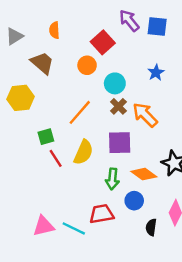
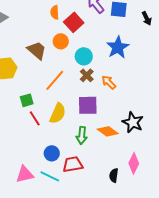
orange semicircle: (54, 30) -> (55, 12), moved
brown trapezoid: (42, 63) -> (37, 50), moved
blue star: (156, 73) -> (118, 47), size x1.6
orange arrow: (145, 115) -> (109, 82), size x0.7
blue circle: (134, 201) -> (52, 153), moved

